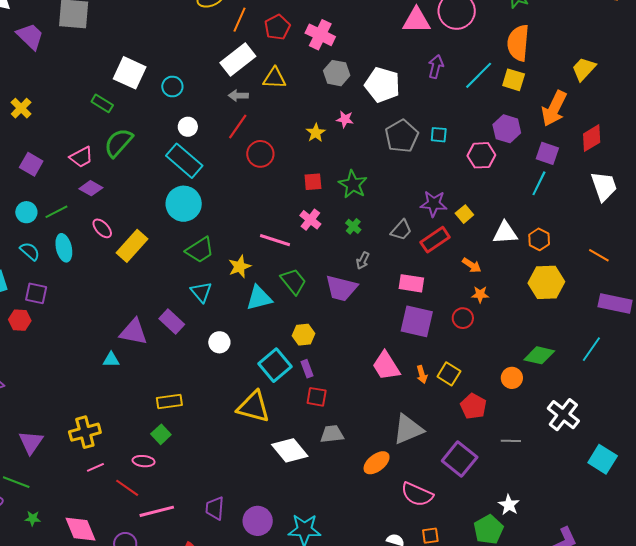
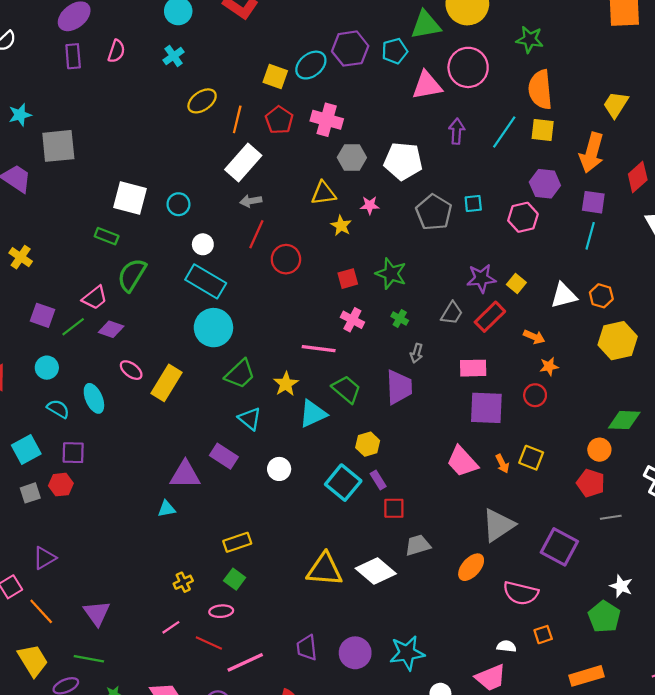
yellow triangle: (275, 78) -> (324, 193), moved
green line: (56, 212) -> (73, 327), moved
purple trapezoid: (341, 288) -> (399, 387), turned -96
red pentagon: (473, 406) -> (591, 483), moved
yellow triangle: (253, 407) -> (325, 570), moved
yellow cross: (85, 432) -> (183, 582), moved, size x0.6

